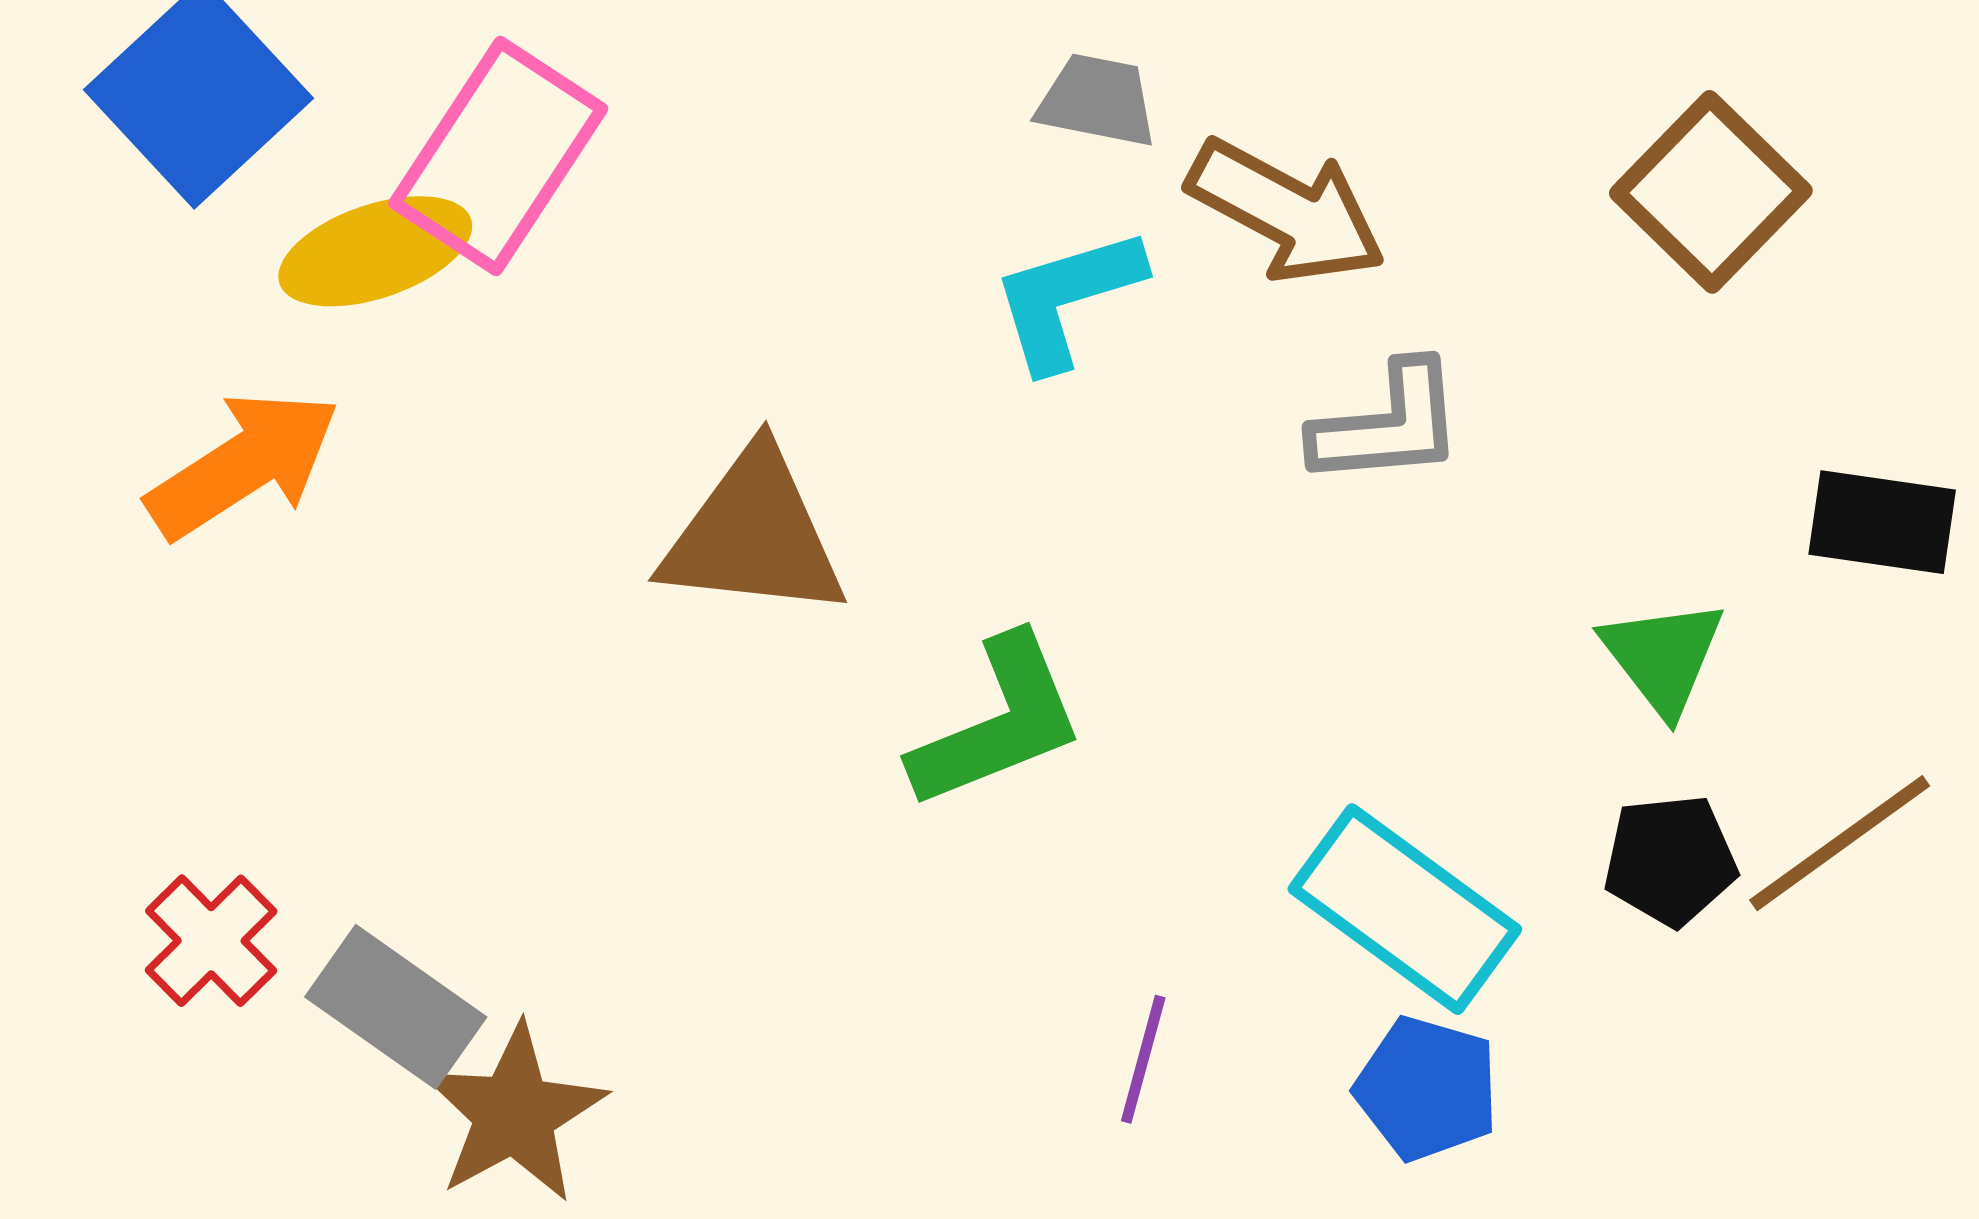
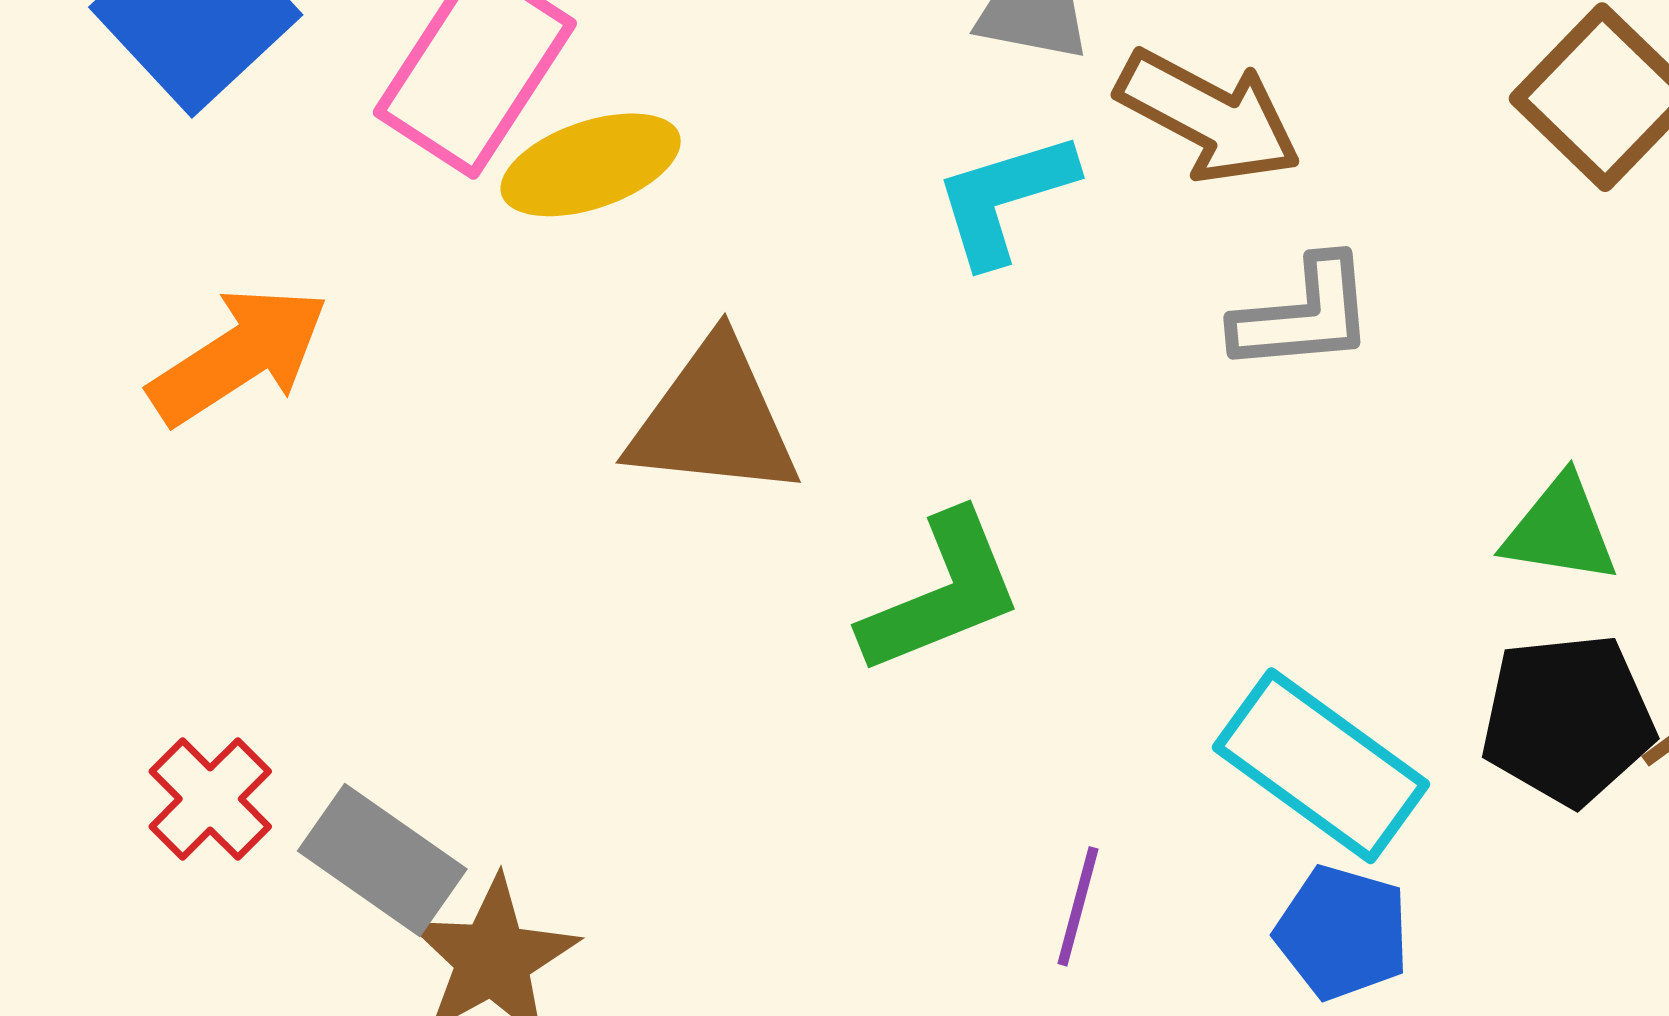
yellow ellipse: (375, 251) -> (591, 165), moved
green triangle: (1663, 657) -> (1560, 530), turned -43
black pentagon: (1670, 860) -> (1568, 719), size x1.4

